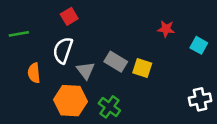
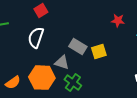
yellow square: (142, 68) -> (99, 52), turned -35
gray triangle: (86, 70) -> (62, 63), moved, turned -35
orange semicircle: (34, 73) -> (13, 83), moved, turned -119

